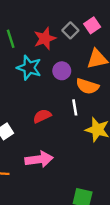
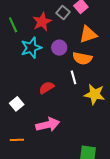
cyan star: (29, 68) -> (31, 48), turned -30

